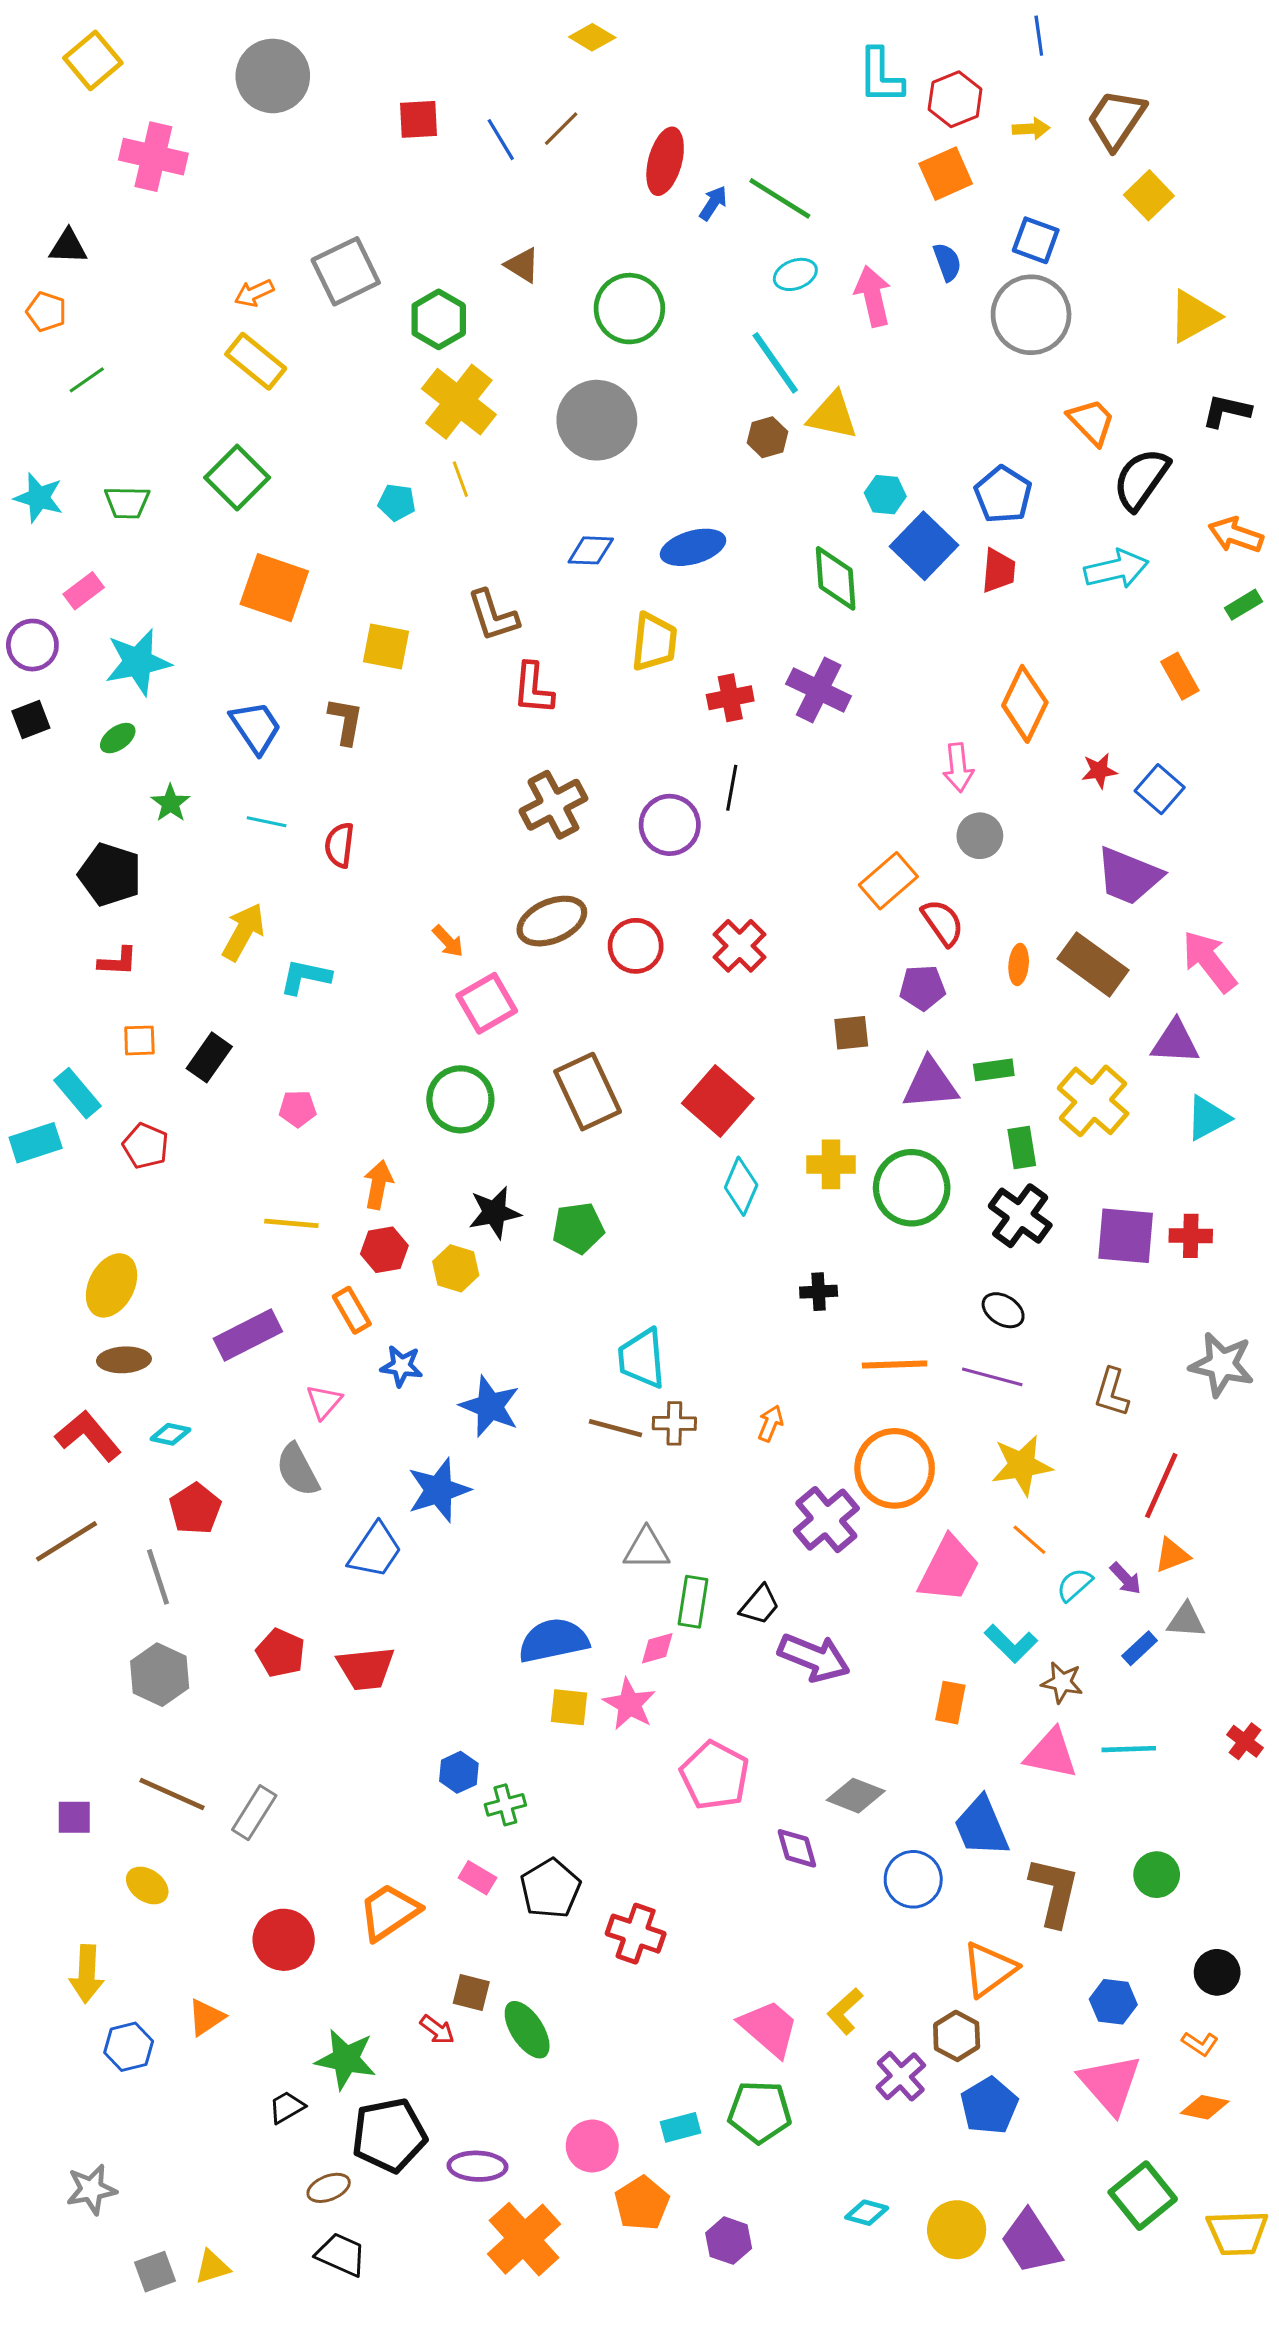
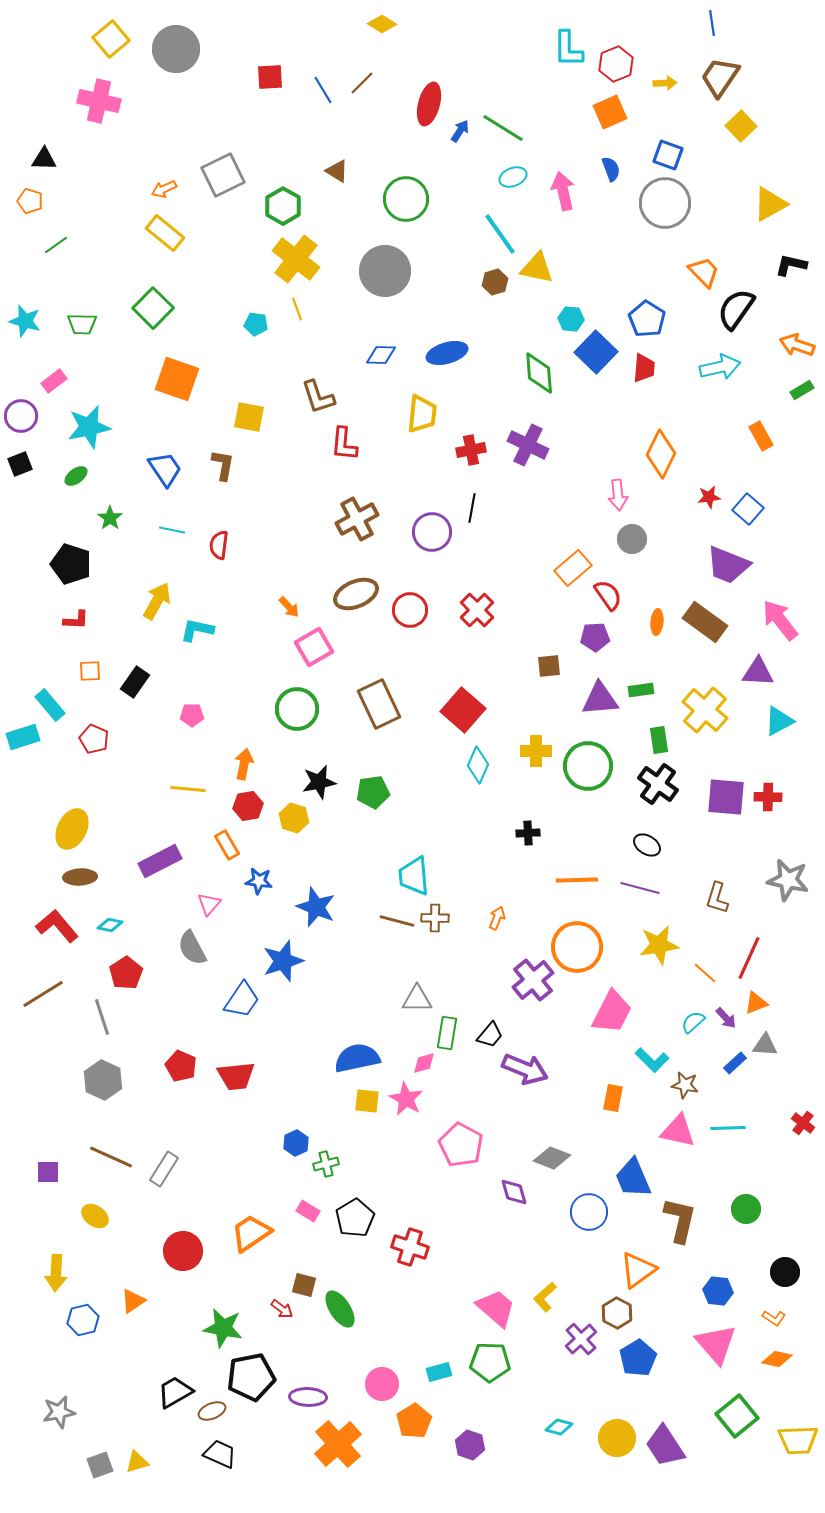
blue line: (1039, 36) -> (712, 23), moved
yellow square: (93, 60) -> (111, 39), moved
orange line: (1029, 1540) -> (705, 973), moved
black trapezoid: (287, 2107) -> (175, 1392), moved, size x1.5

